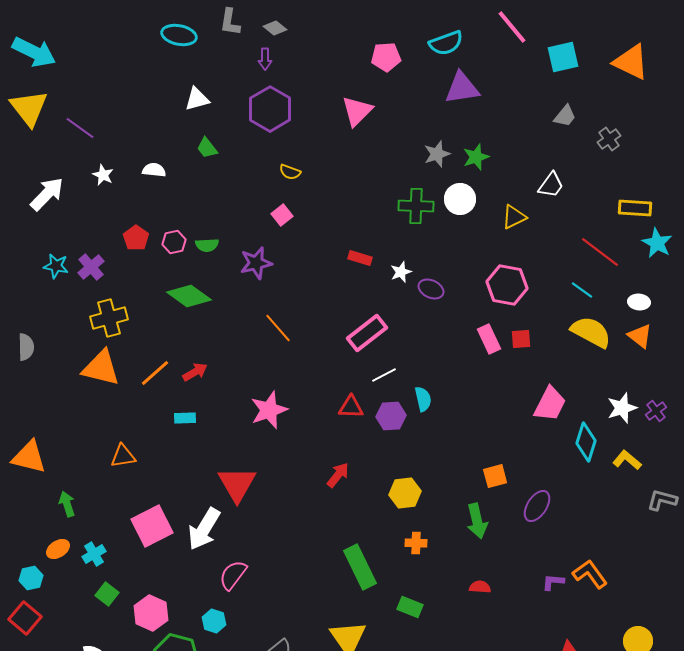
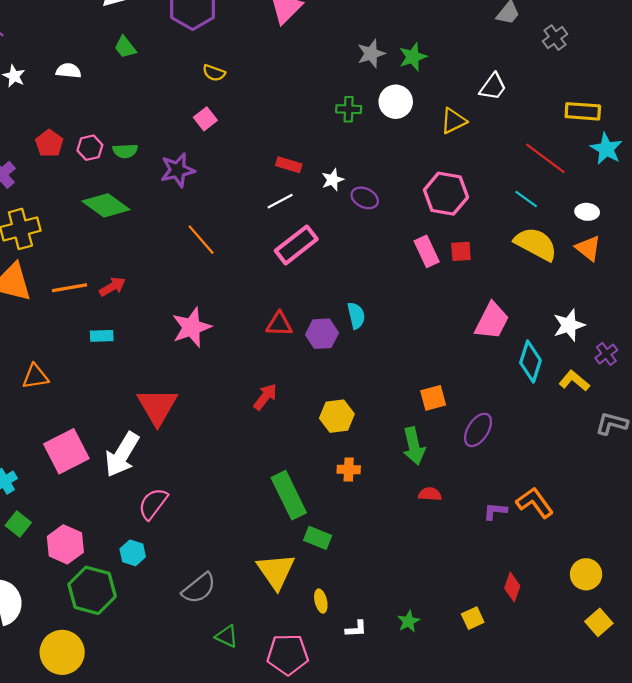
green cross: (416, 206) -> (349, 109), size x0.7
orange line: (155, 373) -> (70, 288), turned 32
white line: (384, 375) -> (280, 201), moved
purple cross: (656, 411) -> (606, 354), moved
red semicircle: (480, 587) -> (430, 494), moved
green rectangle: (410, 607) -> (318, 538), moved

